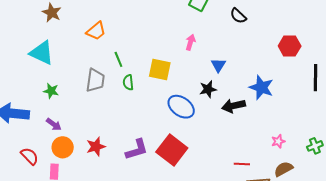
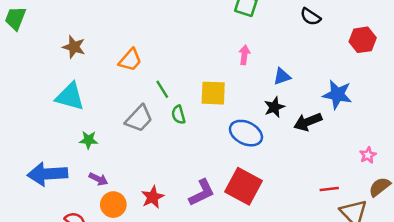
black semicircle: (238, 16) -> (311, 17), moved
blue triangle: (218, 65) -> (282, 76), turned 49
gray trapezoid: (95, 80) -> (139, 119), turned 45

